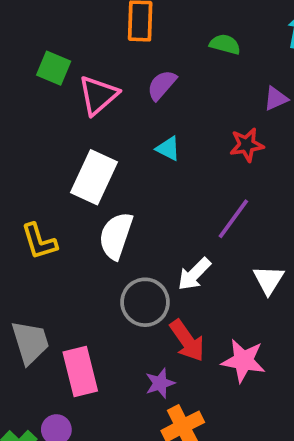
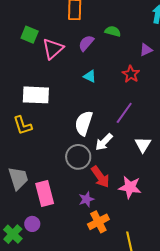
green semicircle: (225, 44) -> (113, 31), moved
red star: (247, 145) -> (131, 74), turned -30
white rectangle: (94, 177) -> (36, 95), moved, turned 68
white semicircle: (116, 236) -> (84, 123), moved

